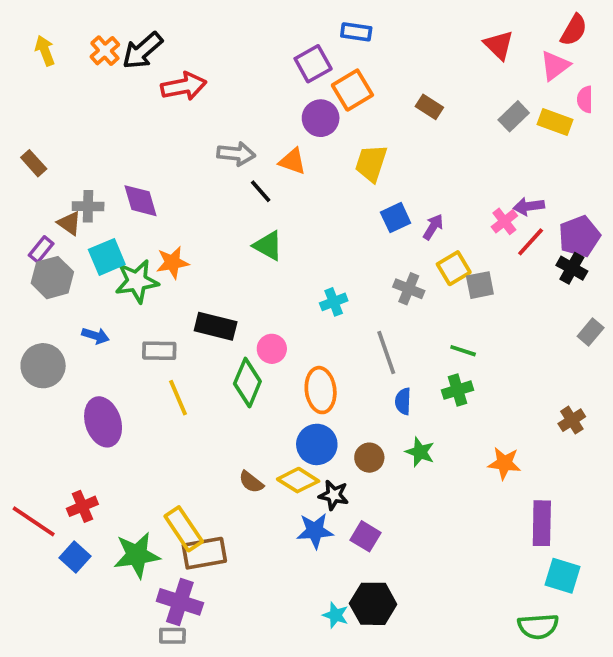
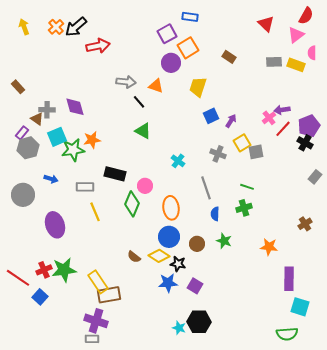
gray rectangle: (514, 116) -> (274, 62), turned 42
cyan cross: (334, 302) -> (178, 161), turned -32
green star: (137, 555) -> (64, 270), moved

